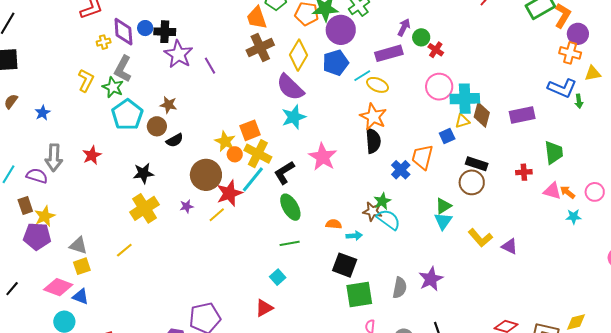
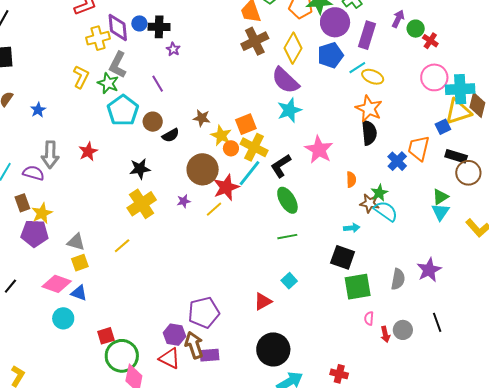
yellow cross: (104, 42) -> (98, 38), size x1.6
purple rectangle: (389, 53) -> (367, 35), moved, turned -56
purple star: (178, 54) -> (173, 49), size x0.5
purple line: (210, 66) -> (158, 84), moved
brown star: (168, 105) -> (202, 118), moved
yellow triangle: (462, 121) -> (458, 112), size x1.8
black rectangle: (477, 164) -> (456, 156), moved
orange semicircle: (334, 224) -> (351, 180), moved, turned 84
cyan square: (278, 277) -> (289, 281), moved

